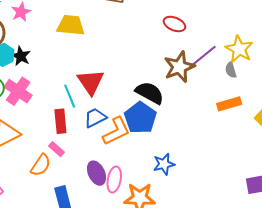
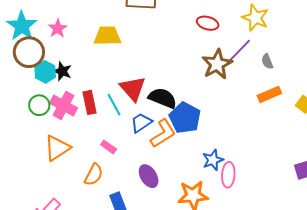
yellow star: (239, 49) -> (255, 18), moved
black semicircle: (150, 93) -> (163, 98), moved
red rectangle: (60, 121) -> (89, 102), moved
pink rectangle: (56, 149) -> (109, 147), moved
pink ellipse: (114, 180) -> (228, 175), moved

